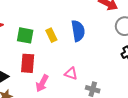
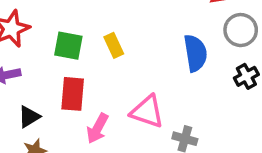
blue semicircle: (78, 31) -> (195, 53), moved
pink triangle: (71, 74) -> (147, 112), size x1.5

